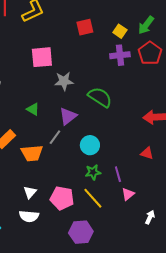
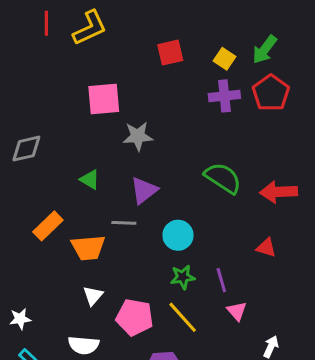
green semicircle: (100, 97) -> (223, 178), moved
gray line: (55, 137) -> (124, 223), turned 56
white triangle: (30, 192) -> (93, 296), moved
pink triangle: (128, 194) -> (237, 311), turned -32

